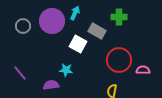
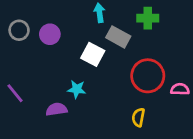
cyan arrow: (75, 13) -> (99, 13), moved, turned -32
purple circle: (52, 21) -> (50, 34), moved, size x0.6

